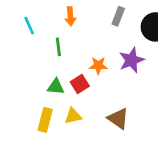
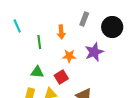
orange arrow: (70, 16) -> (61, 32), moved
red square: (80, 84) -> (61, 77), moved

